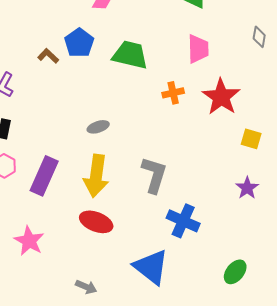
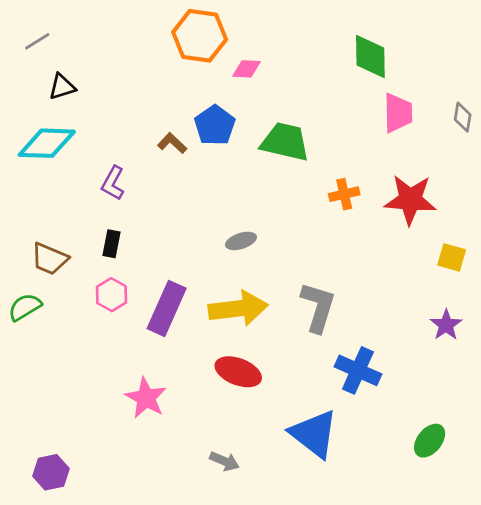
pink trapezoid: (198, 49) -> (398, 113), moved
red star: (221, 97) -> (410, 200), turned -30
yellow arrow: (96, 176) -> (238, 308), turned -105

